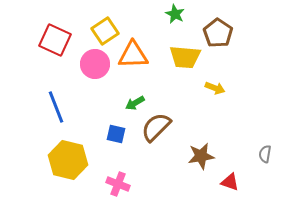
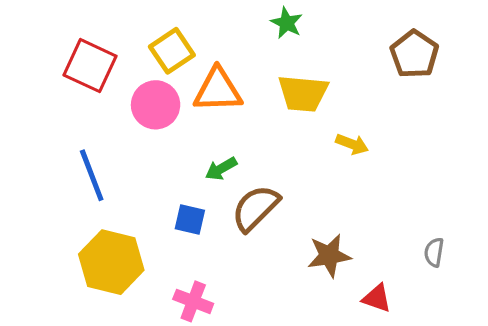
brown pentagon: (218, 33) -> (414, 54), moved

